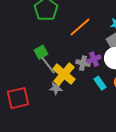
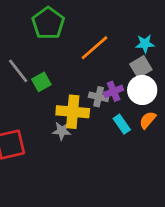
gray line: (48, 65) -> (18, 71), moved
yellow cross: (64, 74) -> (73, 112), turned -35

